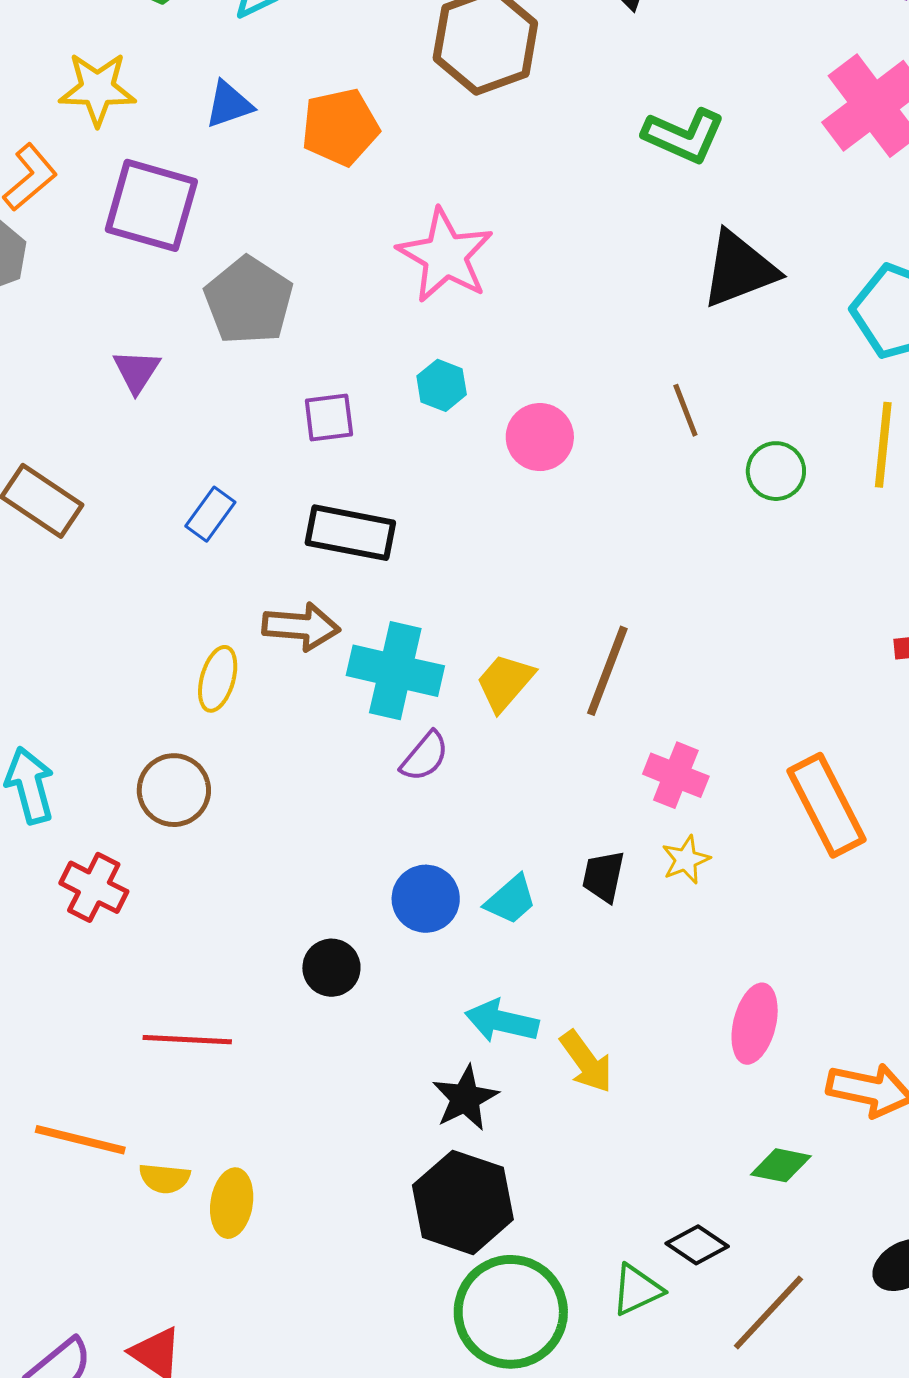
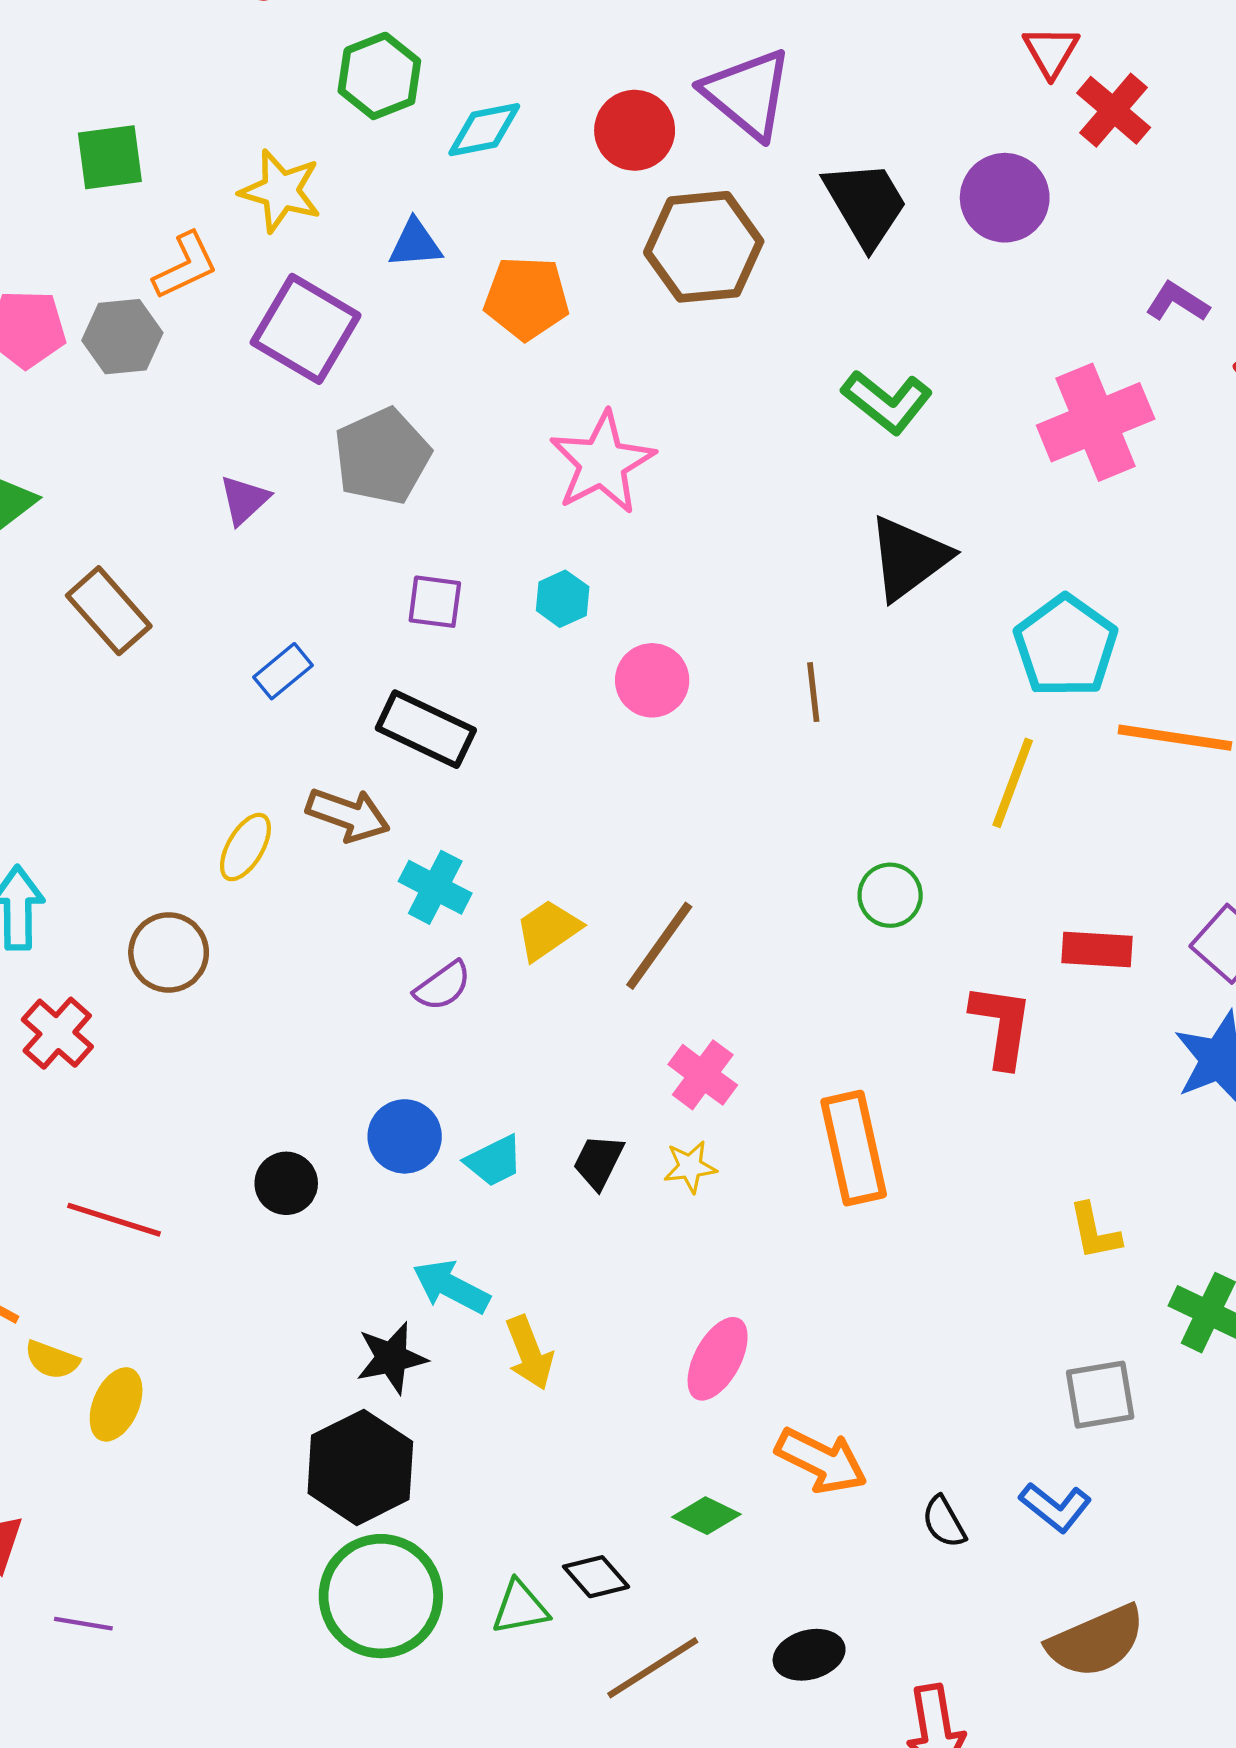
black triangle: (739, 269) -> (909, 558), turned -30
green circle: (776, 471) -> (890, 895), moved
cyan cross: (395, 671) -> (435, 887), size x0.7

